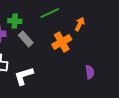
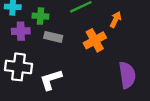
gray rectangle: (26, 39) -> (53, 37), turned -35
purple semicircle: (90, 72) -> (127, 75), size x1.6

